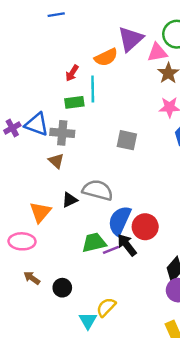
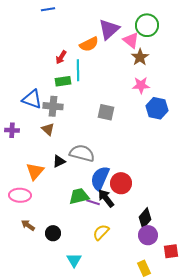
pink triangle: (157, 52) -> (131, 40), turned 48
purple cross: (12, 128) -> (12, 130), moved, turned 32
purple line: (111, 250) -> (93, 202), turned 40
yellow semicircle: (106, 307) -> (101, 232), moved

